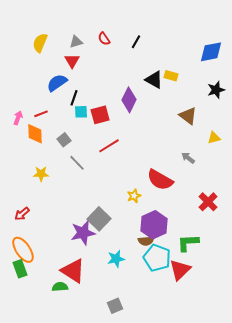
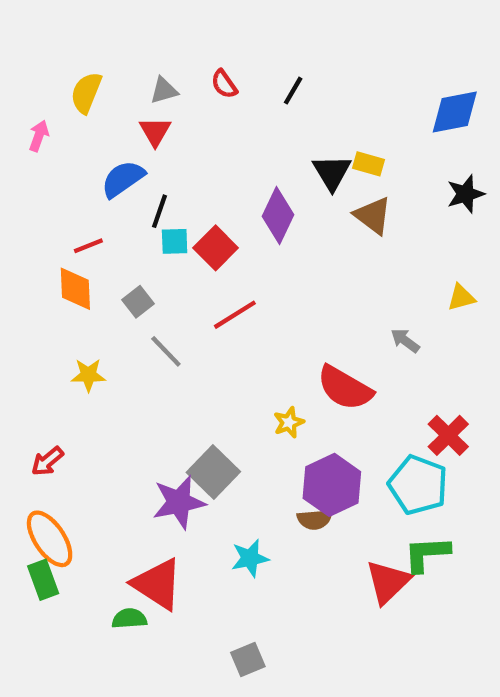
black triangle: (154, 80) -> (332, 172), turned 30
red square: (100, 115) -> (216, 248), turned -30
brown triangle: (188, 116) -> (373, 216), moved
pink arrow: (18, 118) -> (39, 136), moved
green L-shape: (188, 243) -> (427, 554), moved
cyan pentagon: (157, 258) -> (418, 485), moved

